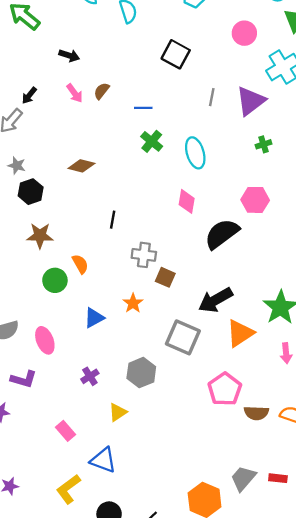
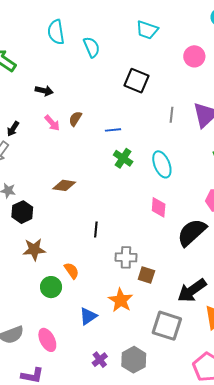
orange star: (133, 303) -> (121, 300), size x1.4
purple cross: (90, 376) -> (100, 360), moved

